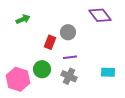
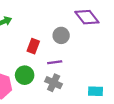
gray circle: (68, 32) -> (61, 35), moved
cyan rectangle: (108, 72) -> (95, 91), moved

